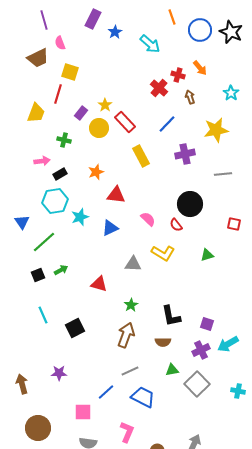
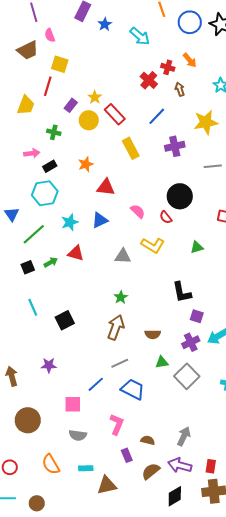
cyan star: (80, 217) -> (70, 222), moved
red triangle: (99, 284) -> (76, 253), moved
black L-shape: (171, 316) -> (182, 292), moved

